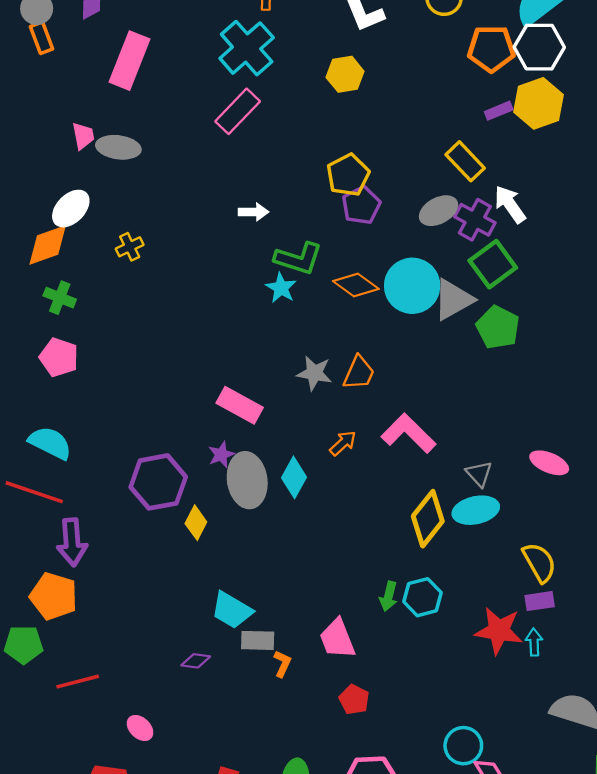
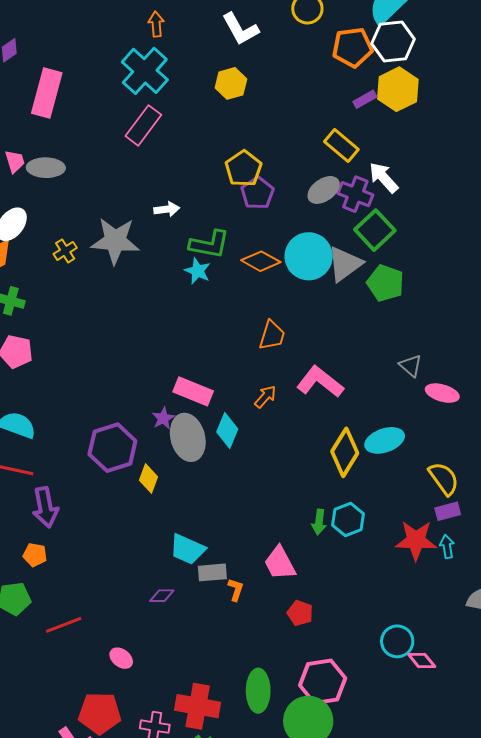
gray star: (314, 373) -> (115, 241), moved, size x1.6
pink rectangle: (240, 405) -> (193, 391), moved
gray triangle: (479, 474) -> (411, 366), moved
orange pentagon: (54, 596) -> (35, 555), size x0.6

